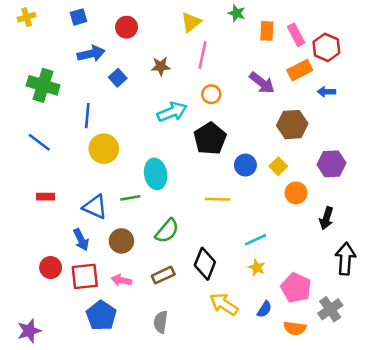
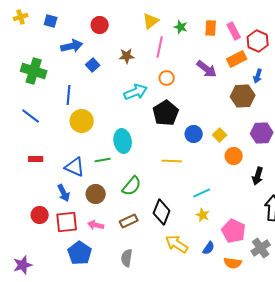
green star: (237, 13) -> (181, 27), moved
blue square: (78, 17) -> (51, 21), moved, turned 32
blue arrow: (326, 92) -> (258, 76), turned -72
brown hexagon: (292, 125) -> (243, 96), moved

